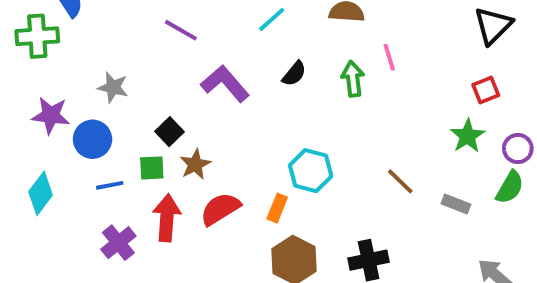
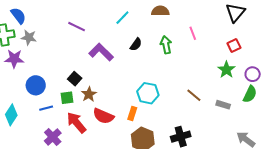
pink line: (389, 57) -> (193, 33), moved
gray star: (113, 87) -> (29, 37), moved
purple star: (51, 115) -> (14, 59), moved
red semicircle: (220, 209) -> (103, 116), turned -120
red arrow: (167, 218) -> (76, 123), turned -40

